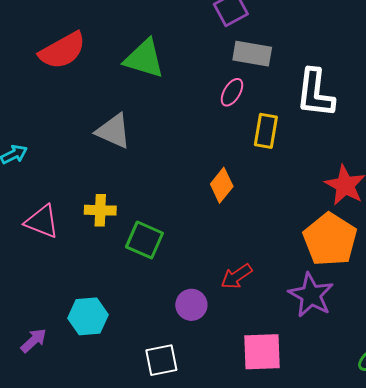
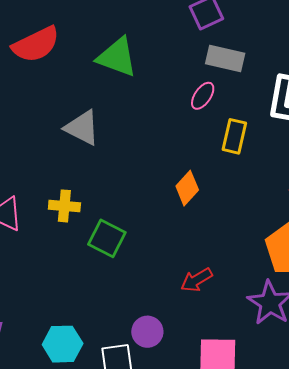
purple circle: (191, 305) -> (147, 332), moved
cyan hexagon: (88, 316) -> (63, 344), moved

